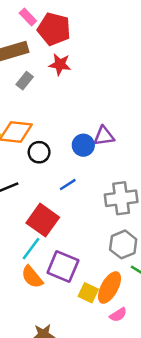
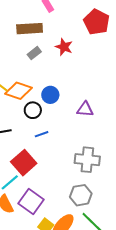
red pentagon: (54, 29) -> (97, 22), moved
blue circle: (83, 145) -> (50, 95), moved
blue line: (68, 185) -> (42, 134), moved

